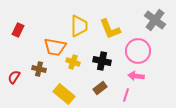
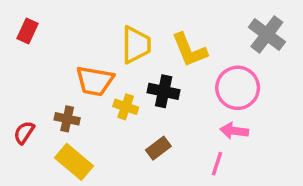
red rectangle: (18, 30) -> (28, 31), moved
black cross: (102, 61) -> (164, 91), moved
brown rectangle: (100, 88) -> (158, 148), moved
yellow rectangle: (64, 94) -> (74, 162), moved

